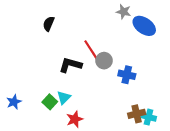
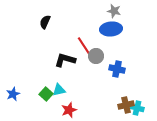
blue ellipse: (144, 26) -> (111, 29), moved, turned -40
cyan triangle: (64, 98) -> (59, 90), turned 32

